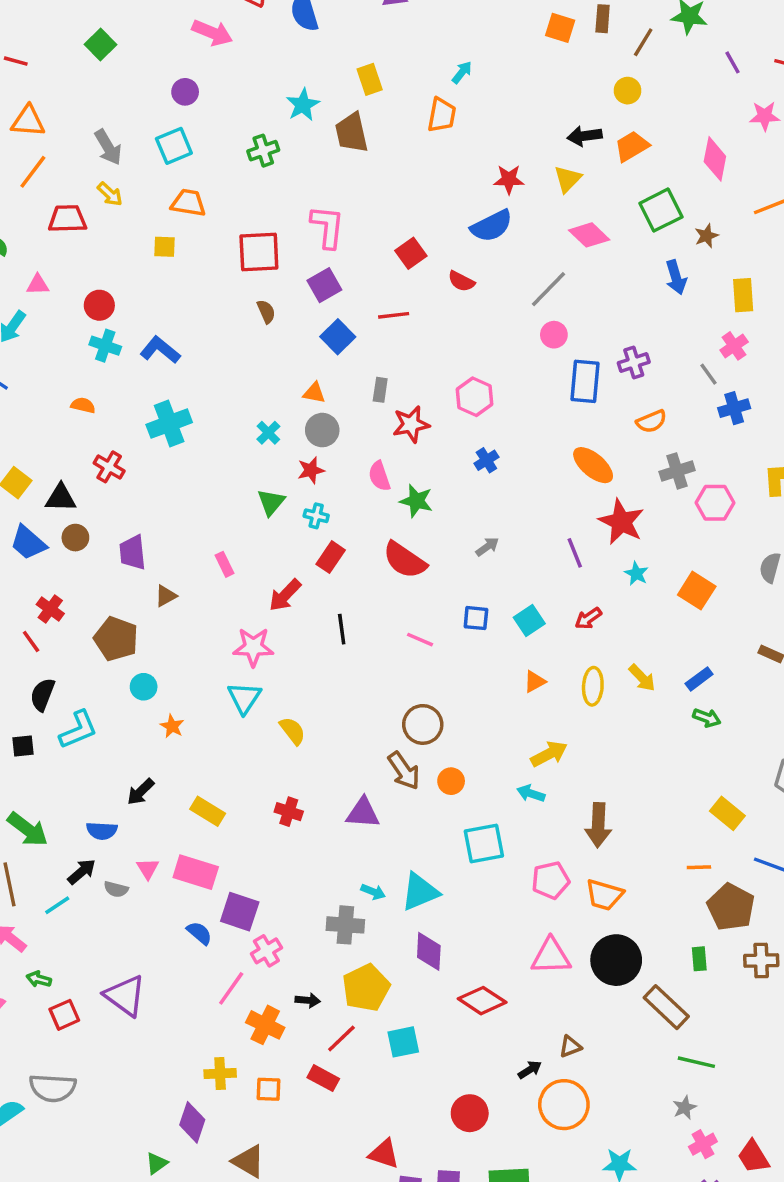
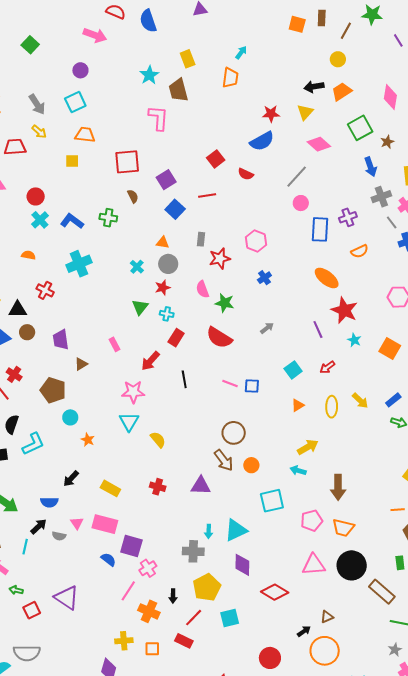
green cross: (263, 151) -> (108, 218), moved, turned 30
pink L-shape: (327, 227) -> (158, 118), moved
cyan cross: (105, 346) -> (40, 220), turned 30
gray cross: (677, 471) -> (381, 197), moved
blue square: (476, 618) -> (252, 386), moved
cyan arrow: (373, 892) -> (209, 531), turned 72
cyan line: (57, 905) -> (25, 547), turned -42
black arrow: (308, 1000) -> (173, 596), turned 88

